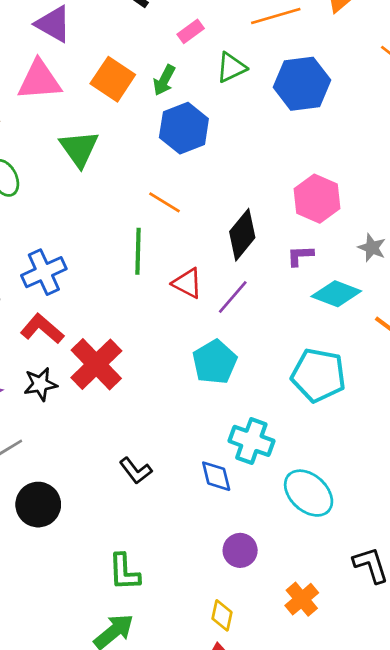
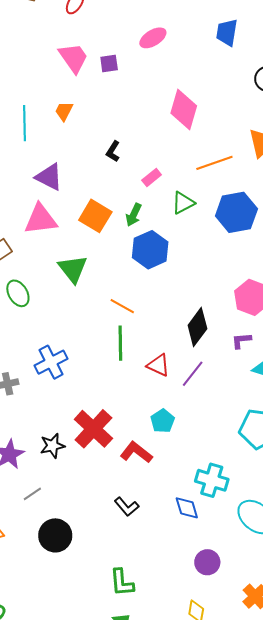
orange line: (164, 202) -> (122, 306), moved
red L-shape: (42, 329) -> (136, 452), moved
cyan pentagon: (215, 362) -> (163, 421), moved, size x0.7

